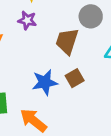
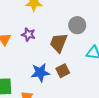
purple star: (27, 20) -> (28, 35), moved

